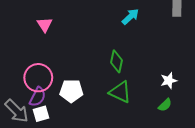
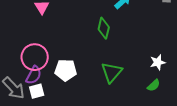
green diamond: (116, 61) -> (104, 28), moved
green triangle: (120, 92) -> (112, 72), turned 45

